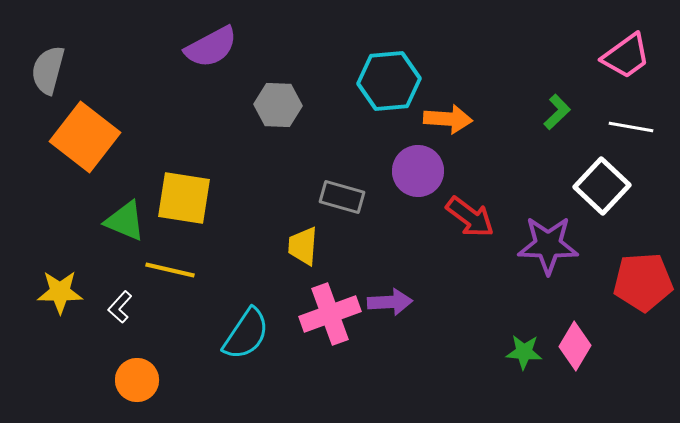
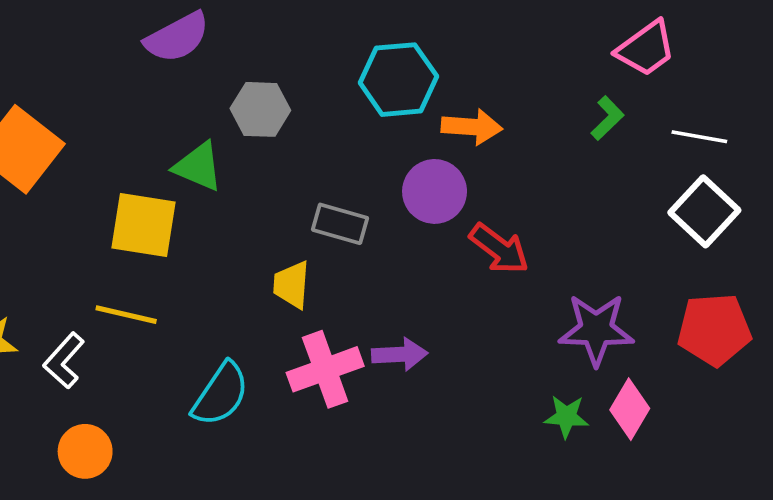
pink trapezoid: (626, 56) -> (646, 48), moved
white square: (602, 186) -> (704, 211), moved
green triangle: (125, 221) -> (198, 167), moved
purple star: (548, 245) -> (596, 330), moved
white L-shape: (120, 307) -> (64, 361), size x1.4

